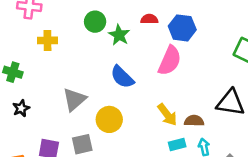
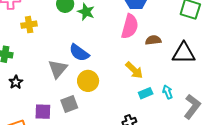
blue semicircle: (122, 77) -> (79, 53), moved
brown semicircle: (194, 121) -> (153, 40), moved

